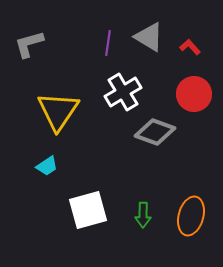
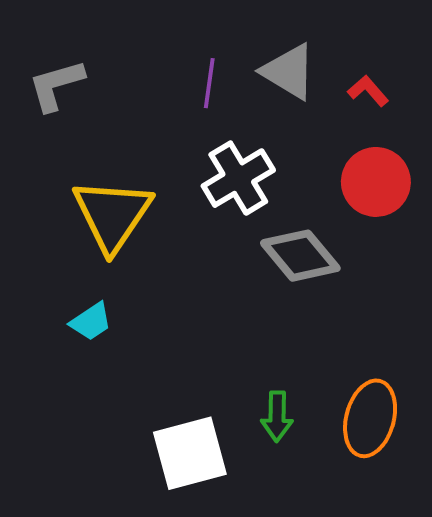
gray diamond: (155, 132) -> (300, 256), turned 30
white square: (88, 210) -> (190, 453), moved

